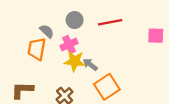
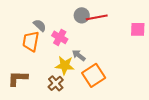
gray circle: (75, 20) -> (82, 15), moved
pink cross: (69, 45) -> (60, 37), turned -35
yellow star: (75, 61) -> (65, 65), moved

